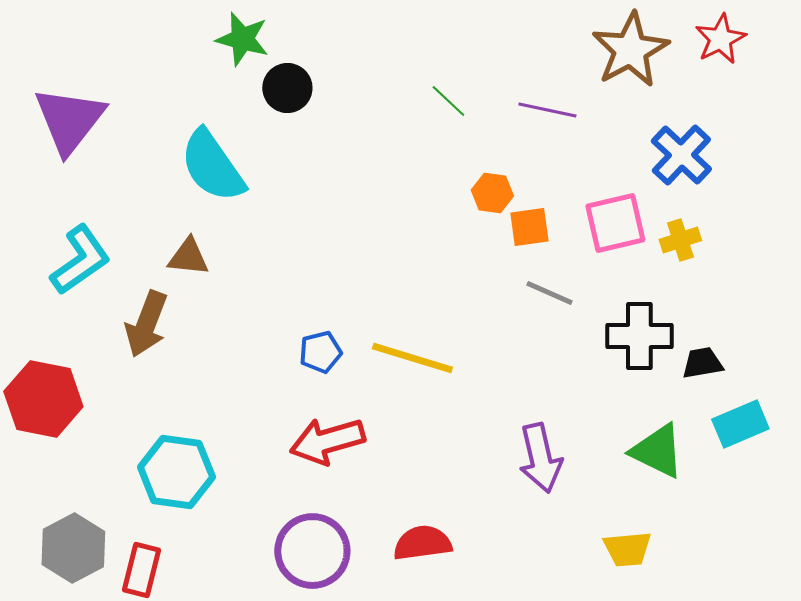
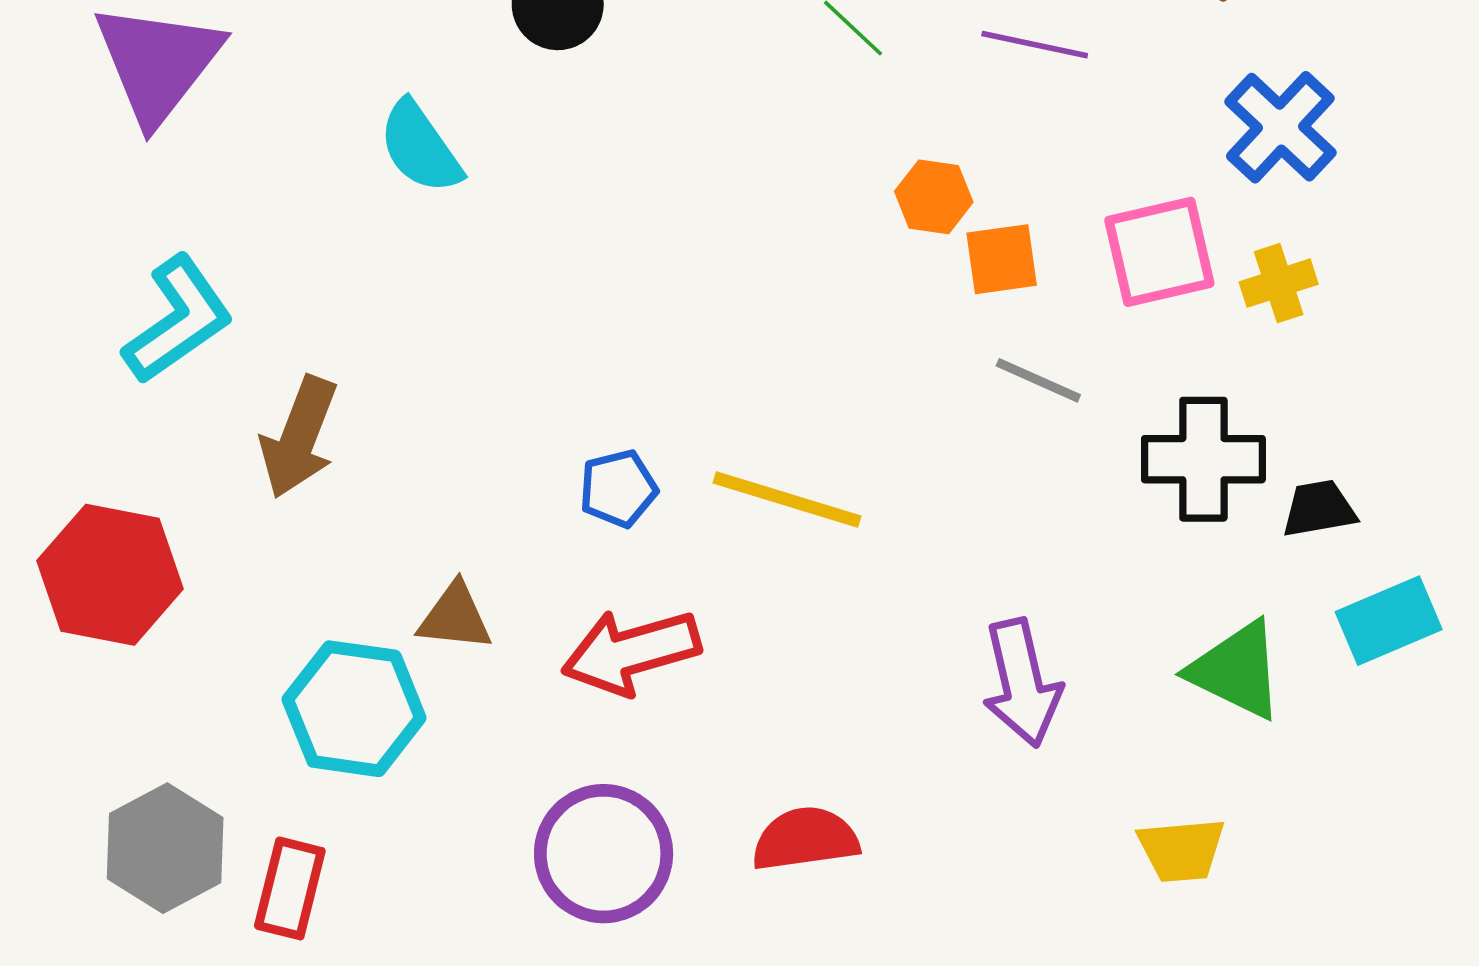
cyan semicircle: (212, 166) -> (420, 147), size x0.7
brown triangle: (188, 257) -> (455, 617), moved

